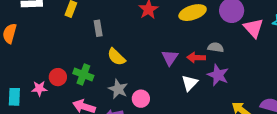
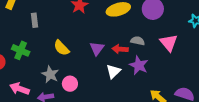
pink triangle: (253, 28) -> (169, 43), moved
yellow semicircle: (116, 57) -> (62, 48), moved
green cross: (83, 74) -> (21, 50), moved

